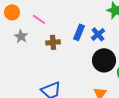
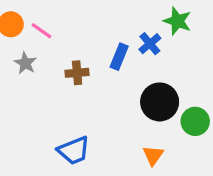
pink line: (39, 19) -> (41, 31), moved
blue cross: (98, 34) -> (150, 44), moved

